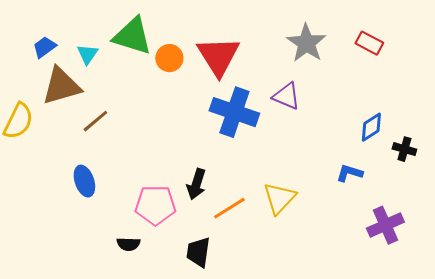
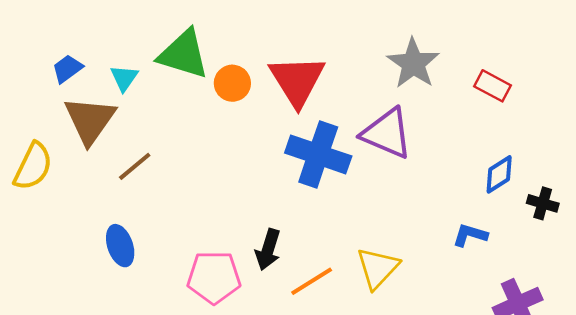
red rectangle: (369, 43) -> (493, 86), moved
brown triangle: (61, 86) -> (90, 120), turned -39
purple triangle: (286, 96) -> (387, 133), size x1.4

